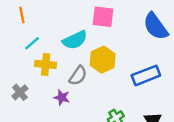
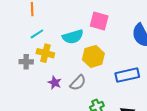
gray semicircle: (78, 76) -> (78, 83), moved
gray cross: (20, 92) -> (26, 62), moved, turned 32

